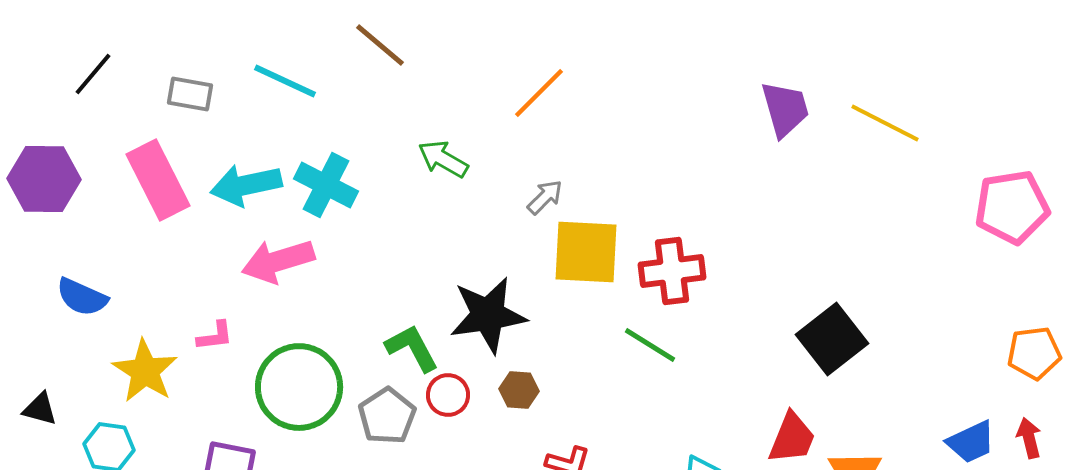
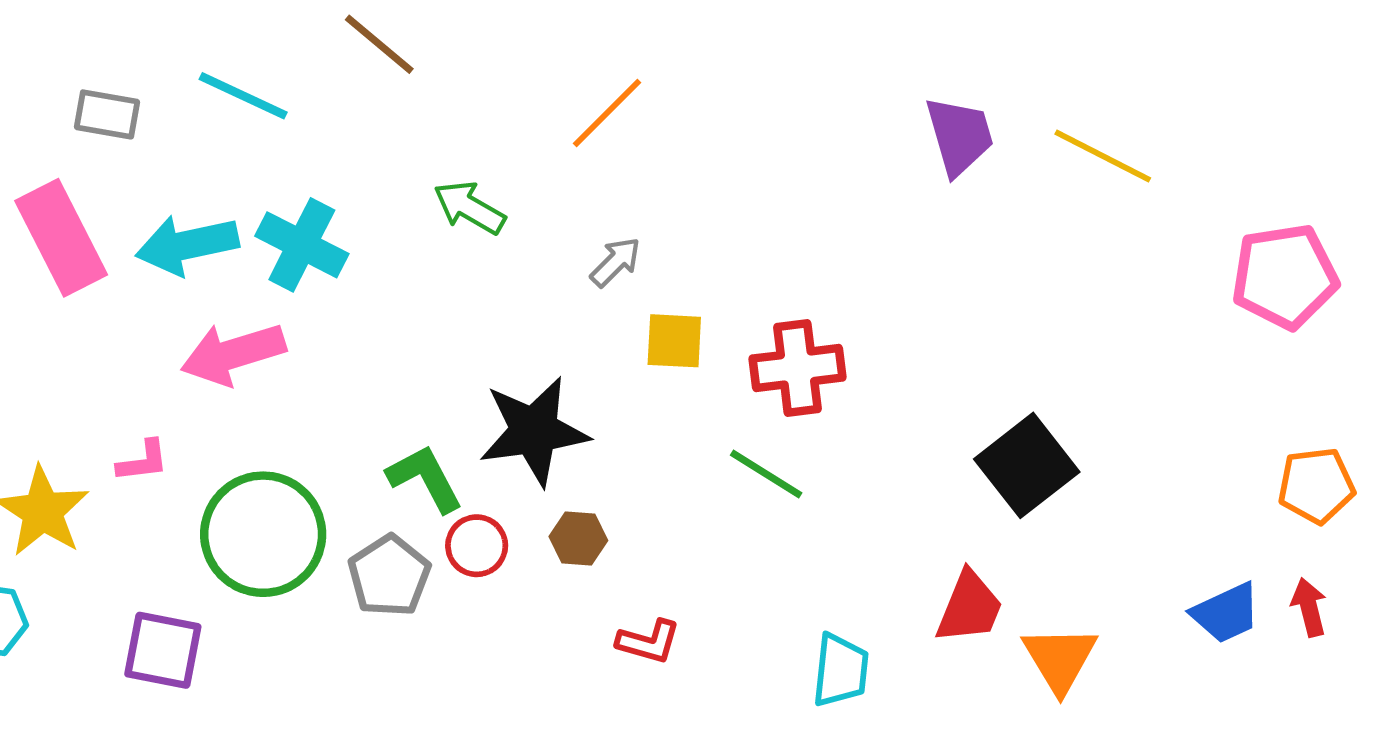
yellow square: (586, 252) -> (674, 341), size x0.6

